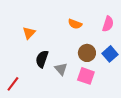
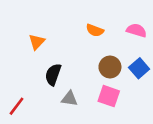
pink semicircle: (108, 24) -> (137, 30), turned -91
gray triangle: (61, 69) -> (70, 99), moved, turned -40

